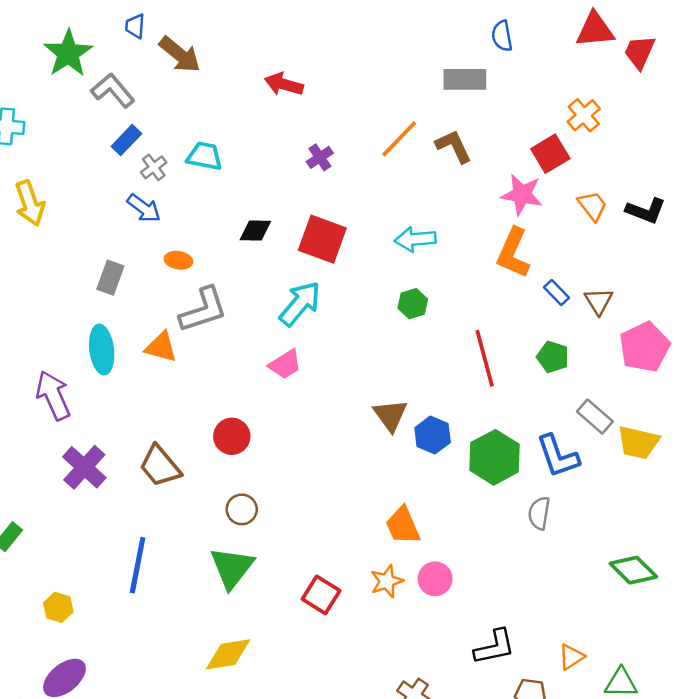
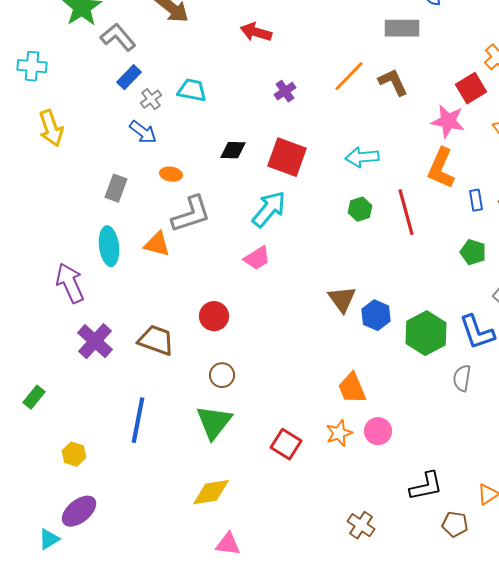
blue rectangle: (557, 292) -> (476, 200), turned 35
red line: (485, 358) -> (406, 212), moved
brown trapezoid: (160, 466) -> (156, 340), turned 150

